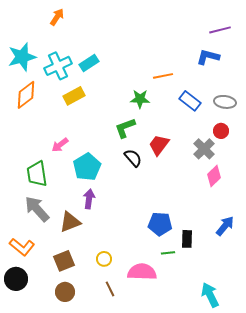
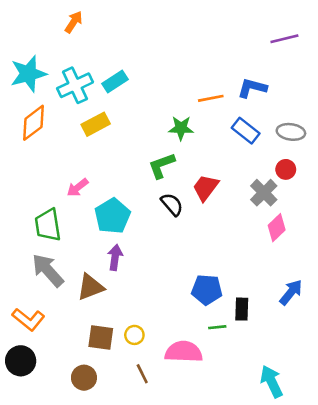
blue L-shape: (208, 57) -> (252, 88), moved
brown square: (64, 261) -> (101, 338), moved, turned 30

